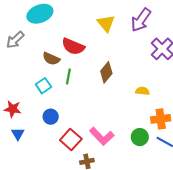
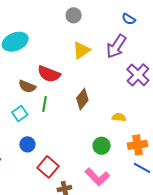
yellow triangle: (106, 23) -> (81, 50), turned 36
pink L-shape: (102, 136) -> (97, 177), moved
green circle: (140, 137) -> (102, 146), moved

